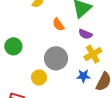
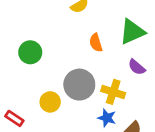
purple semicircle: (85, 34) -> (137, 67), moved
yellow cross: (93, 54) -> (113, 92), moved, turned 30

